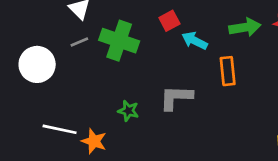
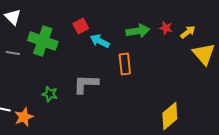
gray line: (79, 42) -> (13, 53), moved, turned 32
orange star: (94, 141) -> (24, 117), turned 30

